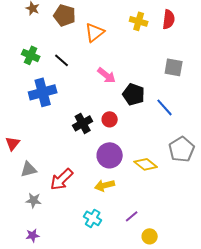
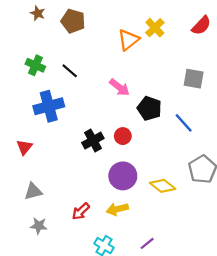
red semicircle: (169, 19) -> (201, 25), moved, turned 36
yellow cross: (139, 21) -> (155, 28), turned 30
orange triangle: (95, 32) -> (128, 40), moved
red triangle: (13, 143) -> (24, 147), moved
red arrow: (62, 179) -> (81, 211), moved, size x0.7

